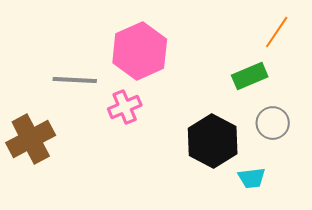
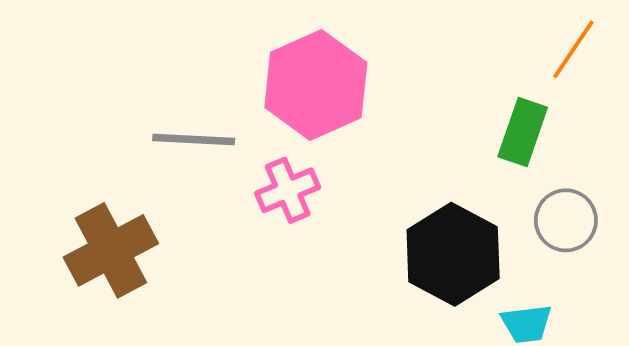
green rectangle: (250, 76) -> (523, 132), turned -48

